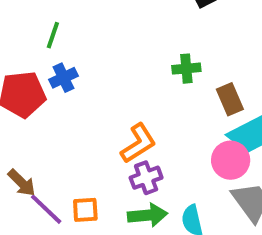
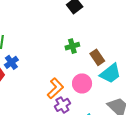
pink circle: (231, 160) -> (82, 83), moved

